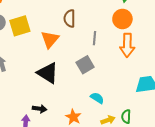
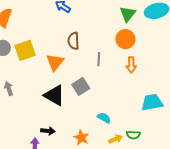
orange arrow: (127, 45) -> (131, 65), size x0.7
gray square: (85, 65) -> (81, 86), moved
green semicircle: (126, 116) -> (133, 135), turned -88

